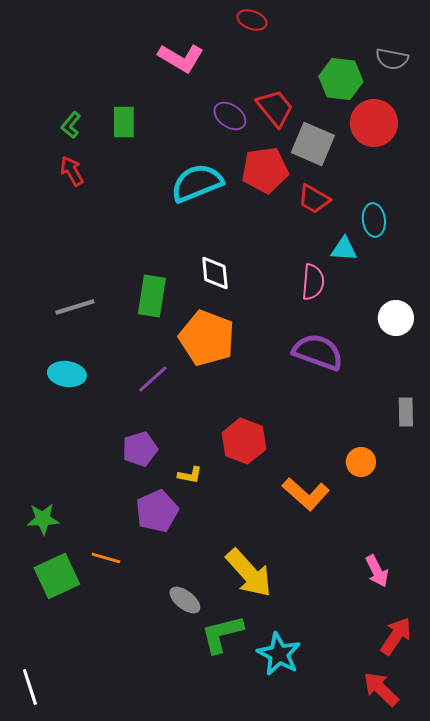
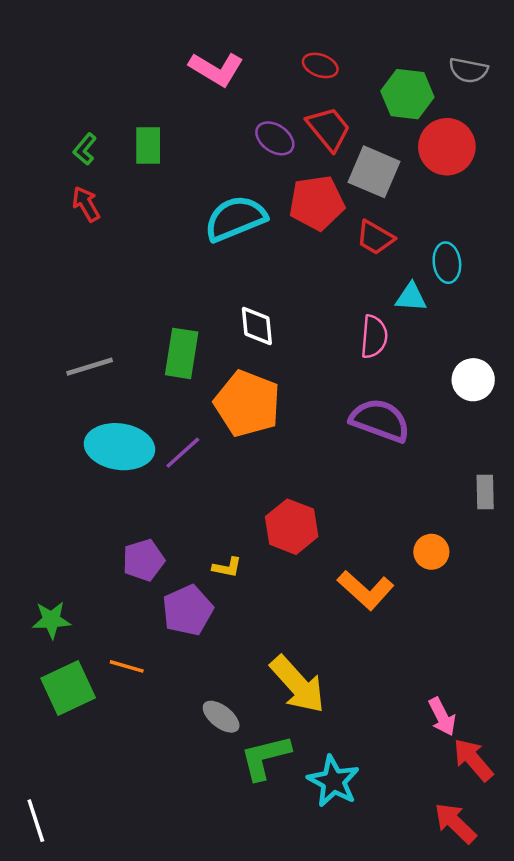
red ellipse: (252, 20) -> (320, 65), moved
cyan ellipse: (67, 374) -> (119, 447), moved, size x1.5
purple pentagon: (140, 449) -> (143, 560), moved
pink arrow: (377, 571) -> (442, 717), moved
red arrow: (396, 636) -> (473, 760), turned -75

